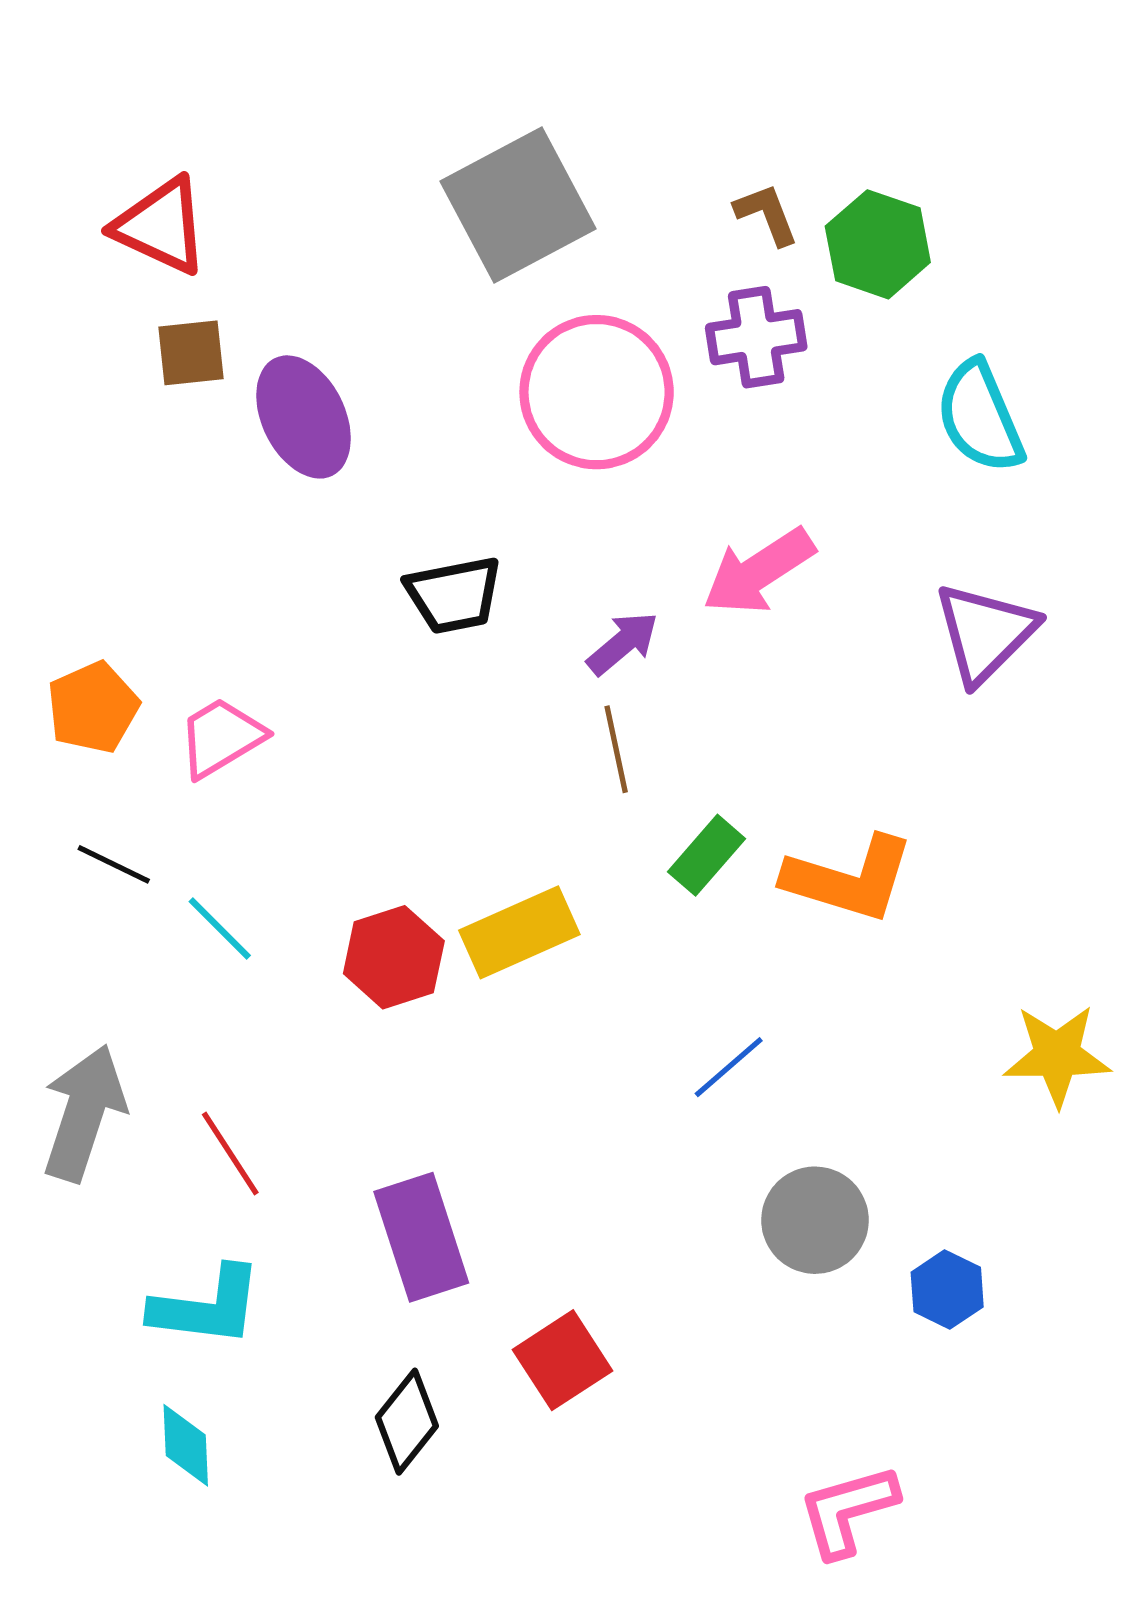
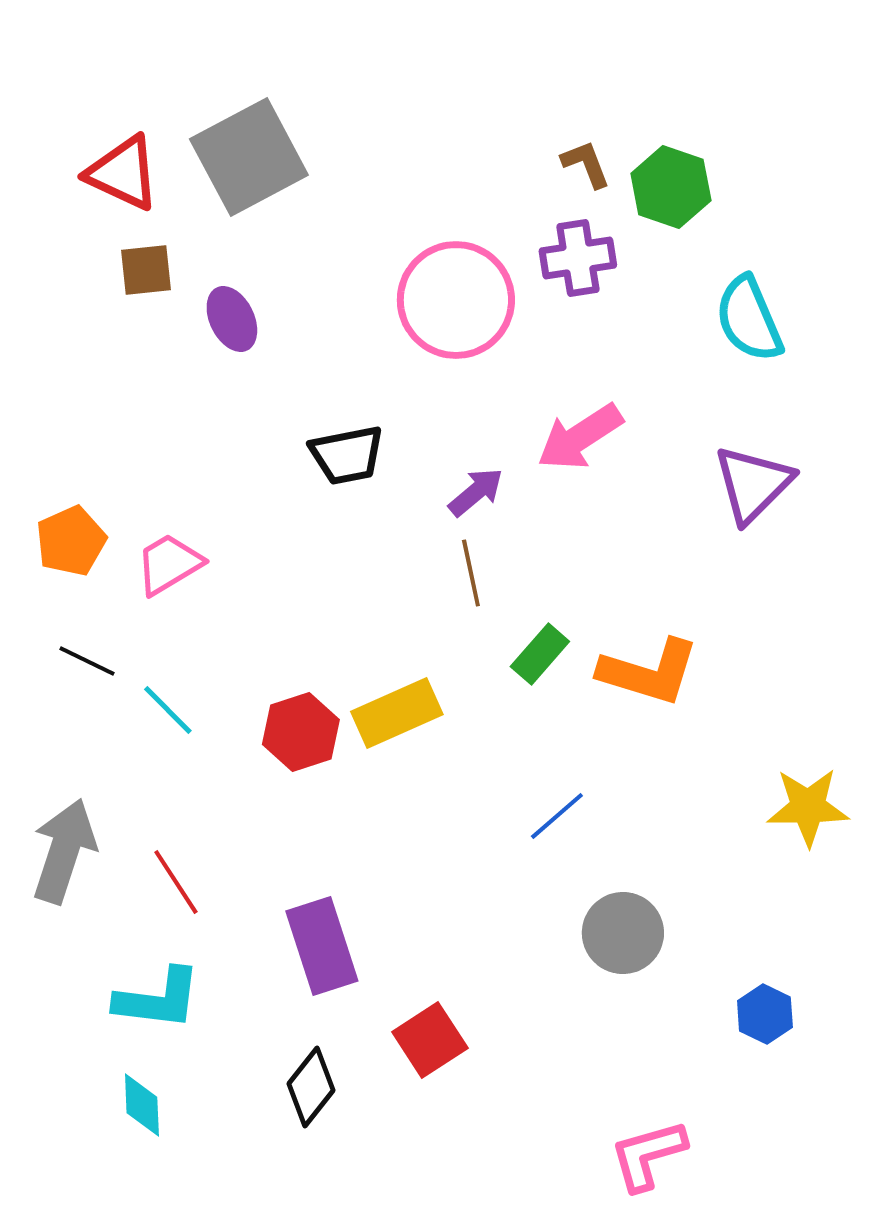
gray square: (518, 205) -> (249, 157), moved
purple ellipse: (303, 417) -> (232, 319), size x0.7
blue hexagon: (947, 1290) -> (765, 1014), moved

